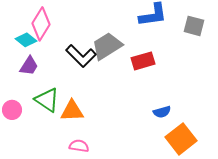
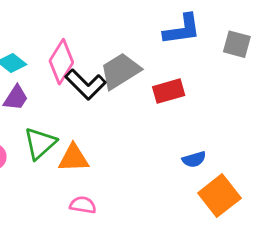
pink diamond: (41, 24) -> (61, 62), moved
green triangle: (47, 100) -> (40, 143), turned 44

